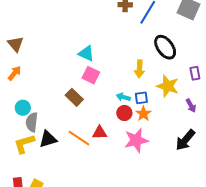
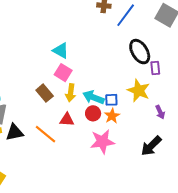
yellow arrow: (139, 69) -> (71, 93), moved
purple rectangle: (195, 73) -> (155, 68), moved
cyan arrow: (123, 97) -> (93, 97), size x1.5
red triangle: (100, 133) -> (67, 120), moved

